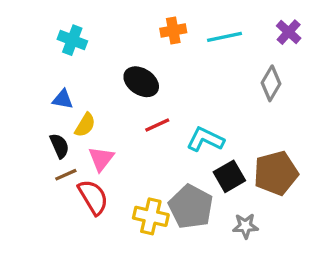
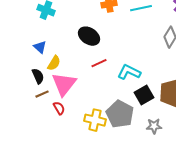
blue triangle: (63, 99) -> (40, 47), turned 32
pink triangle: (101, 159) -> (64, 84), size x1.5
red semicircle: (93, 197) -> (59, 108), size x0.6

